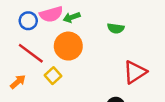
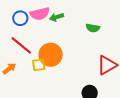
orange circle: (68, 46) -> (51, 55), moved
yellow square: (53, 76) -> (39, 65), turned 32

